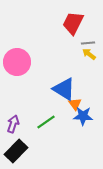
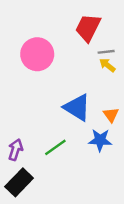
pink circle: (17, 62) -> (37, 54), moved
orange triangle: (75, 104) -> (111, 115), moved

